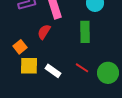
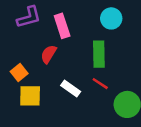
red line: (82, 68) -> (100, 84), moved
white rectangle: (53, 71) -> (71, 88), moved

